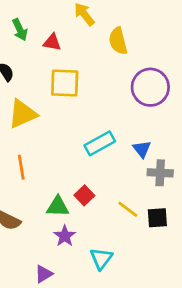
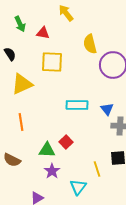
yellow semicircle: (118, 41) -> (90, 44), moved
cyan rectangle: (100, 143) -> (77, 105), turned 30
yellow line: (128, 209) -> (97, 169), moved, turned 35

